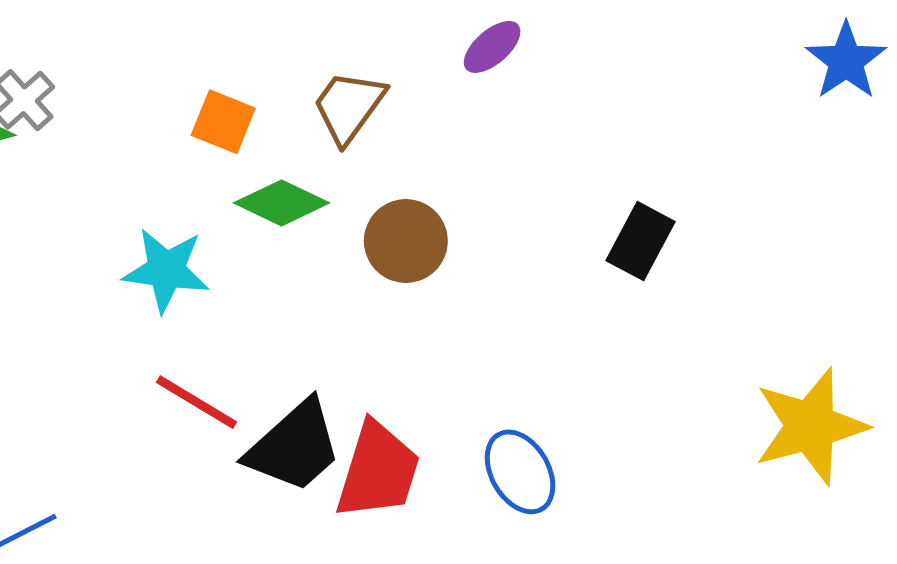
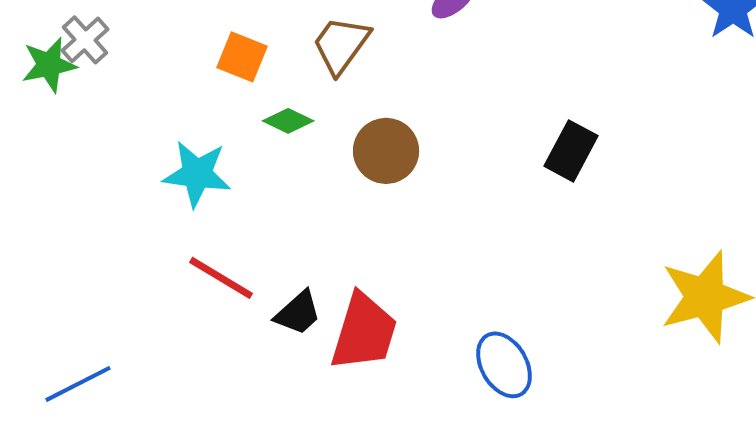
green diamond: (282, 203) -> (288, 121), size x0.7
black trapezoid: (294, 447) -> (298, 313), size x0.6
blue ellipse: (520, 472) -> (504, 365), moved

